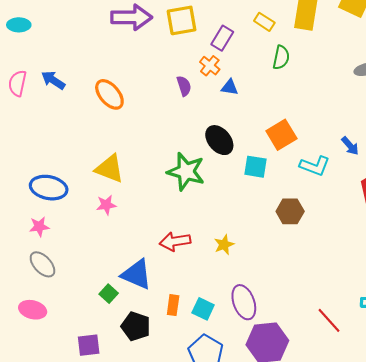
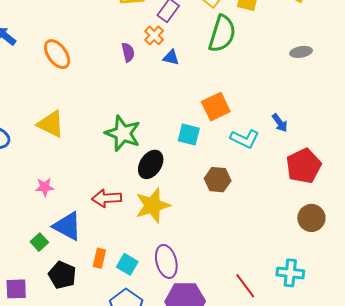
green semicircle: (281, 57) -> (222, 34), size x1.6
black ellipse: (219, 140) -> (151, 164), moved, turned 68
pink star: (106, 205) -> (45, 187), moved
yellow star: (224, 245) -> (153, 205), size x1.8

